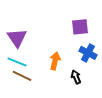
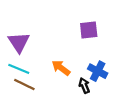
blue cross: (88, 53) -> (98, 71), moved
orange arrow: (55, 61) -> (61, 68), turned -66

